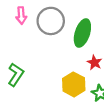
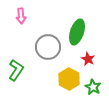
gray circle: (51, 21) -> (48, 47), moved

